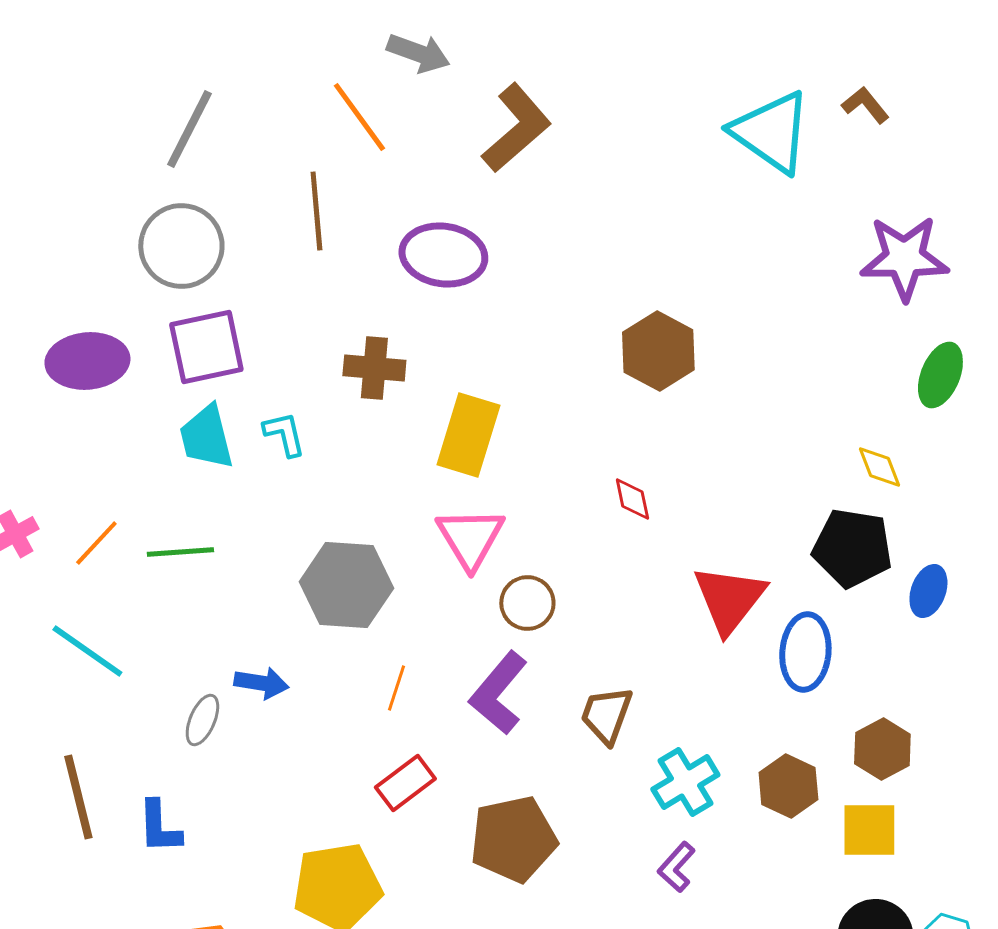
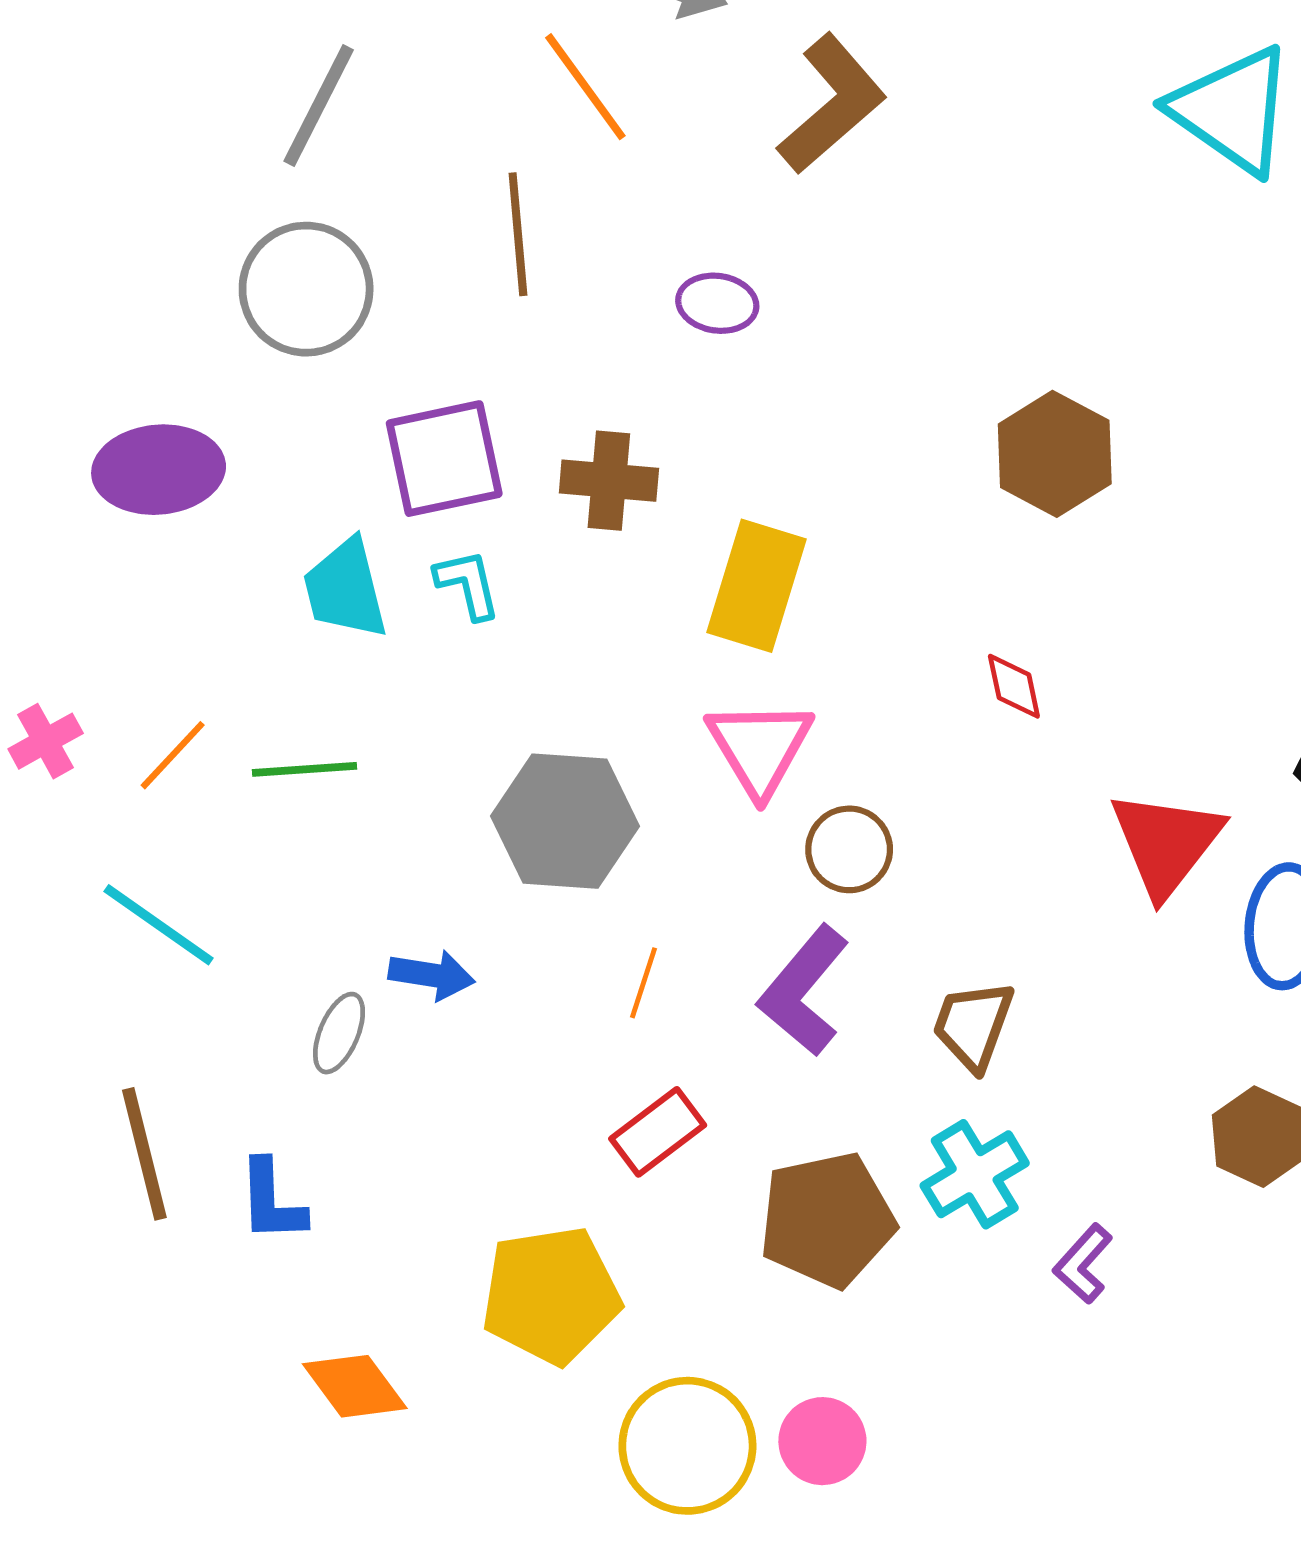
purple ellipse: (443, 255) -> (717, 303), size x0.6
purple square: (206, 347) -> (444, 459), moved
cyan cross: (685, 782) -> (975, 1174), moved

